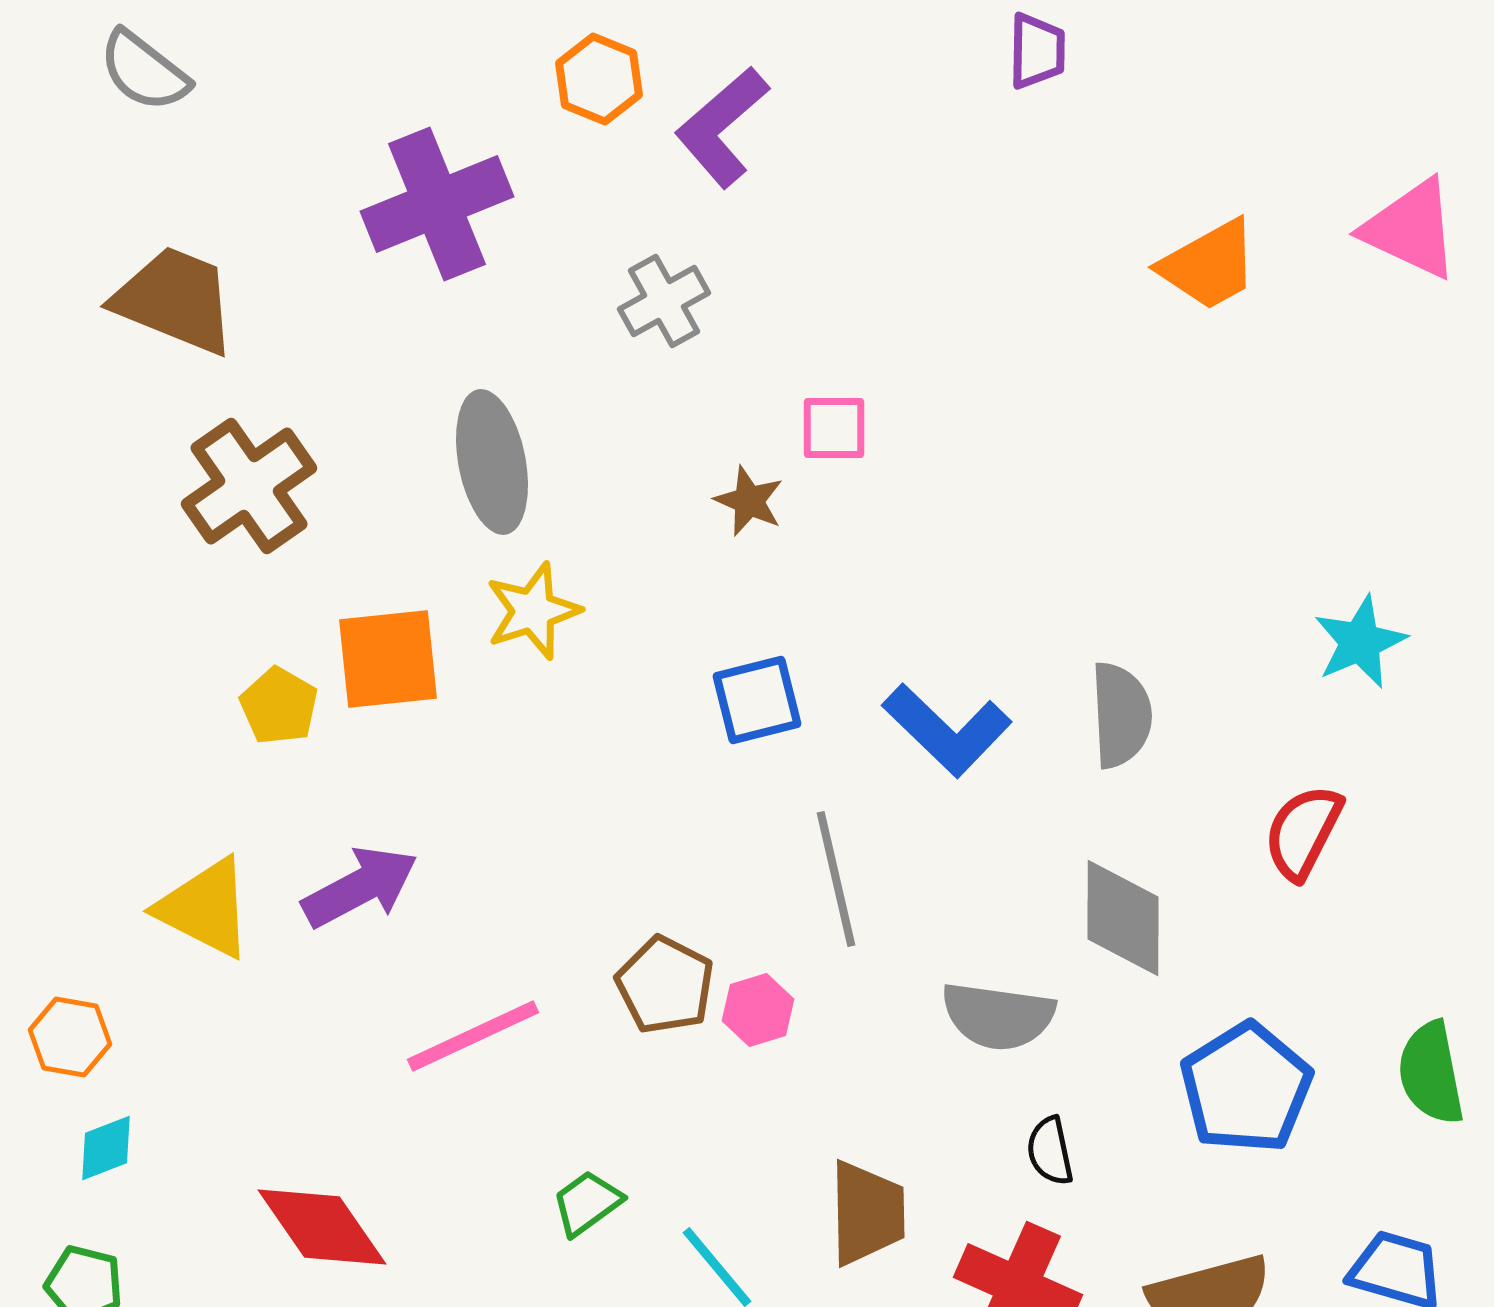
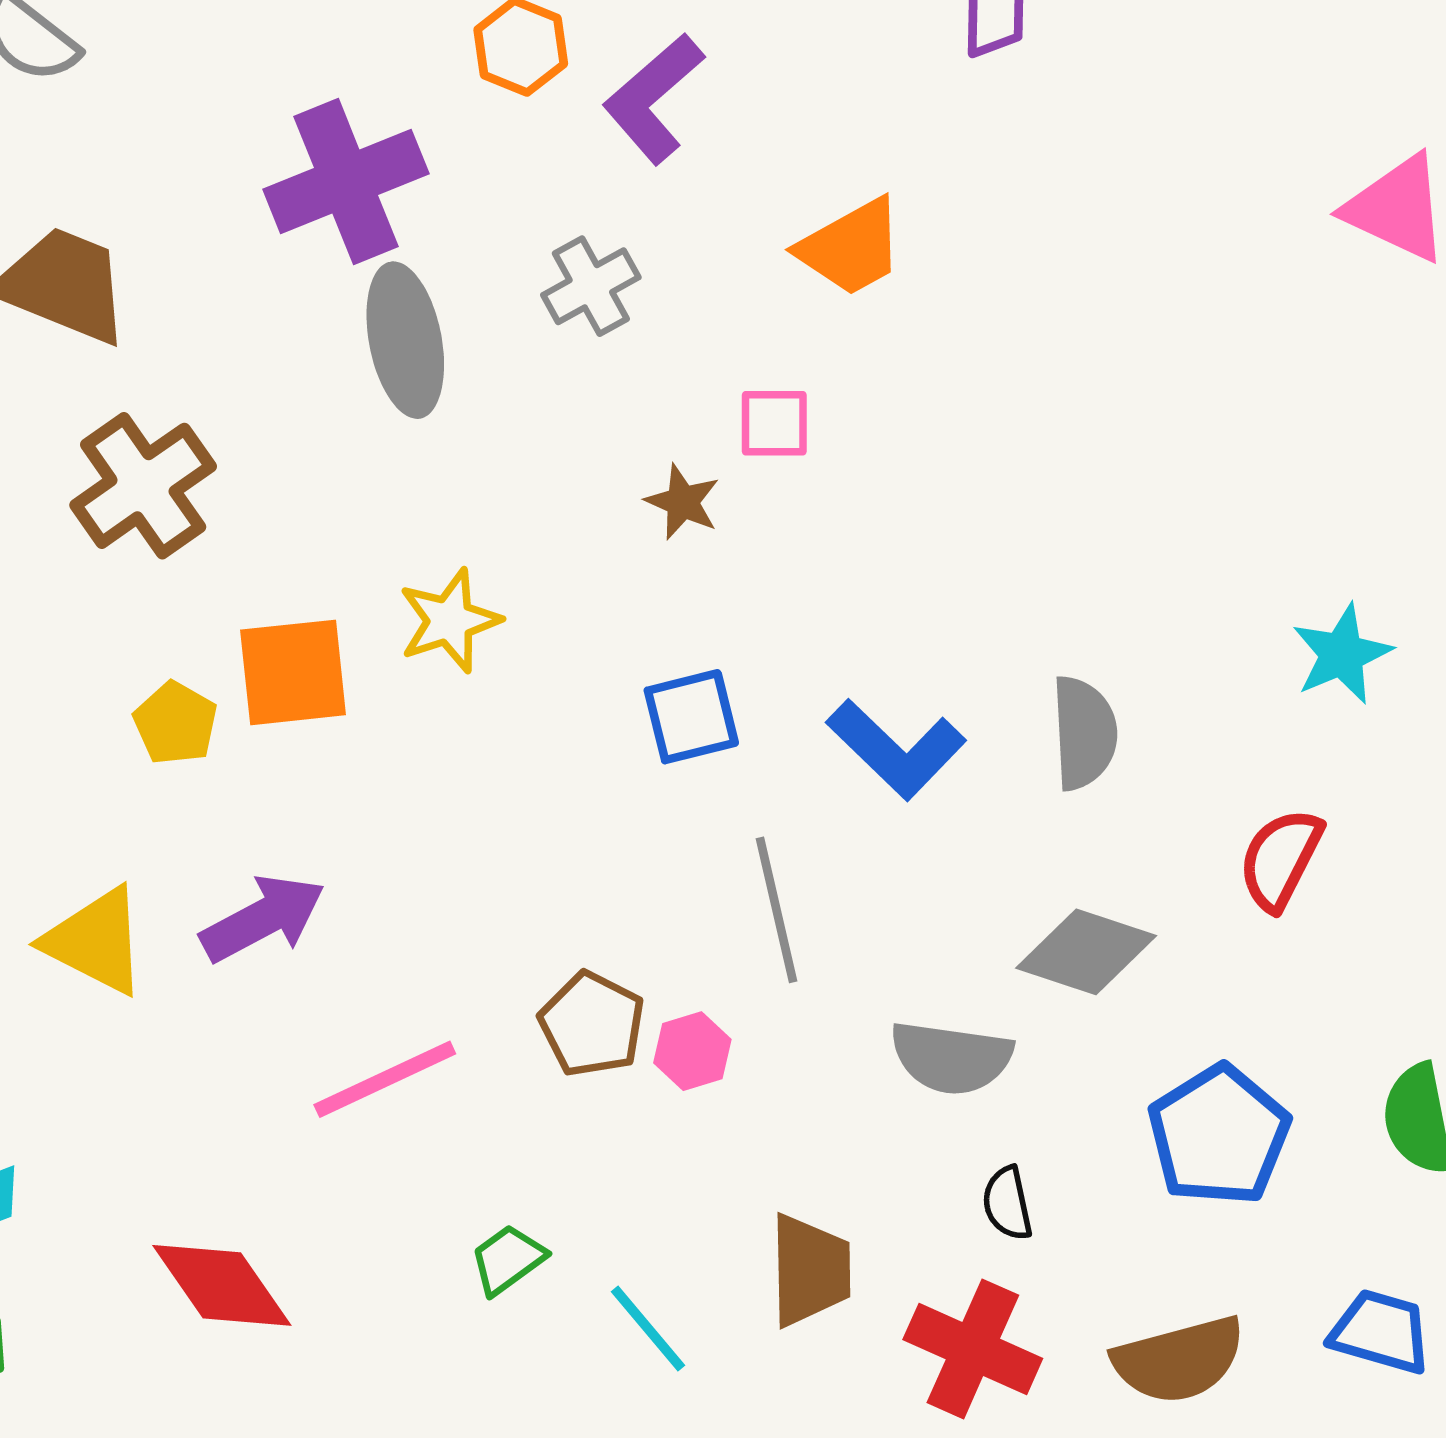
orange trapezoid: (1209, 265) -> (851, 247), moved
gray ellipse: (492, 462) -> (405, 340), moved
gray diamond: (1123, 918) -> (1086, 952), turned -72

